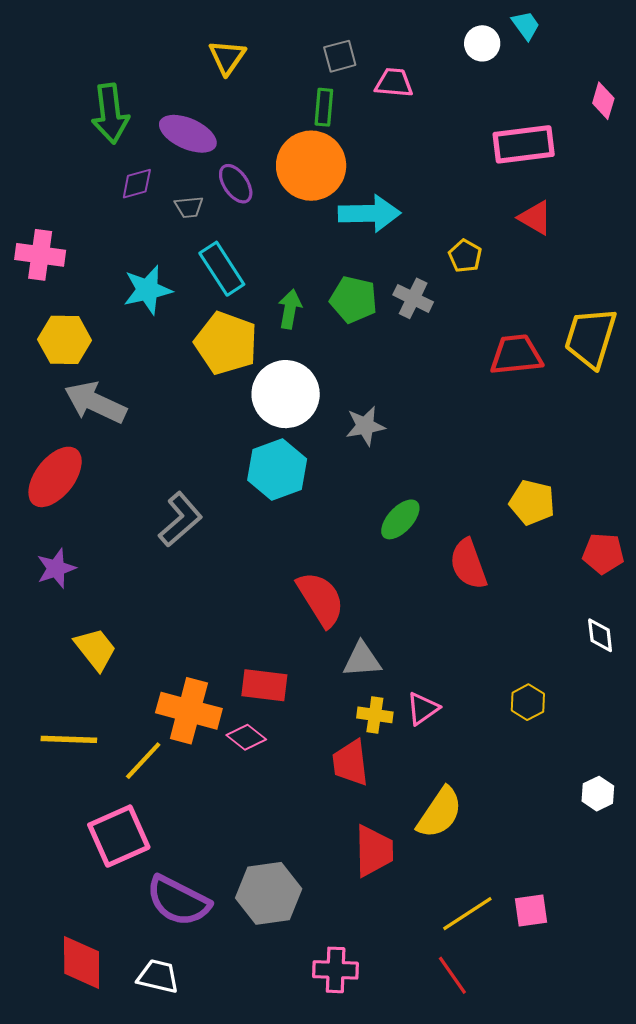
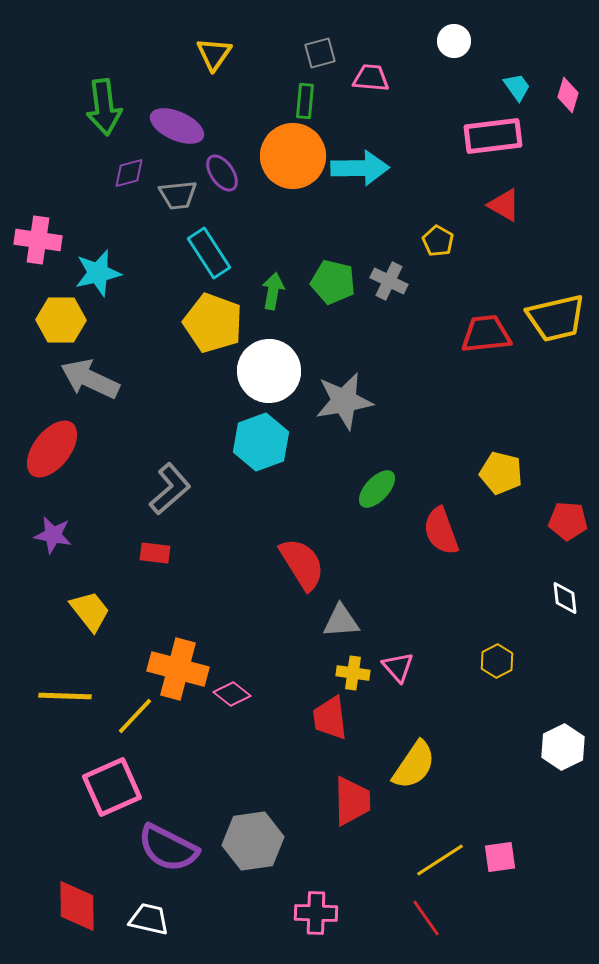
cyan trapezoid: (526, 25) -> (517, 87), moved
gray trapezoid: (189, 207) -> (178, 195), size x1.4
cyan arrow: (370, 213) -> (360, 168), moved
cyan star: (147, 290) -> (98, 273), moved
yellow trapezoid: (591, 338) -> (556, 318), turned -120
gray star: (365, 426) -> (344, 401), size x1.5
purple star: (56, 568) -> (53, 535), turned 30
red rectangle: (264, 685) -> (155, 553), moved, size x0.7
pink triangle: (423, 709) -> (398, 667), turned -36
white hexagon: (598, 794) -> (563, 747), size x1.4

